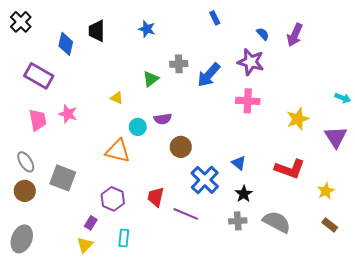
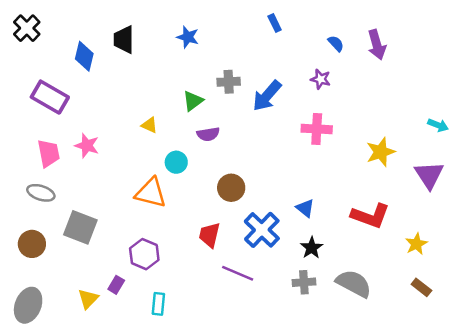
purple arrow: (295, 35) -> (377, 45), turned -40
purple star: (251, 62) -> (321, 79), size x0.6
purple semicircle: (163, 119) -> (208, 134), moved
gray ellipse: (26, 162) -> (41, 193), moved, turned -40
red trapezoid: (156, 197) -> (209, 235), moved
yellow triangle: (85, 245) -> (88, 299), moved

